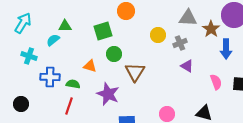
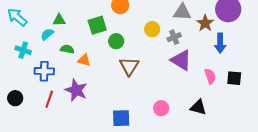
cyan arrow: (23, 23) -> (17, 17), turned -80
green circle: (114, 54) -> (116, 41), moved
purple triangle: (187, 66) -> (181, 60), size x1.6
green semicircle: (73, 84) -> (67, 49), moved
purple star: (108, 94) -> (76, 90), moved
red line: (69, 106) -> (49, 99), moved

